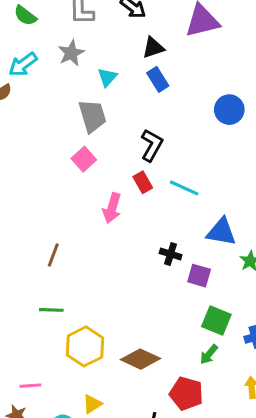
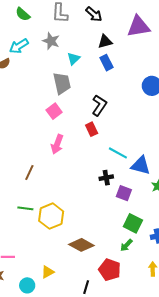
gray star: (71, 53) -> (51, 41), turned -30
cyan line: (184, 188) -> (118, 153), moved
pink arrow: (112, 208) -> (57, 144), moved
black cross: (171, 254) -> (106, 178), turned -32
yellow hexagon: (85, 346) -> (51, 216), moved

